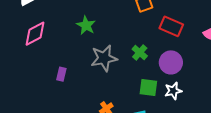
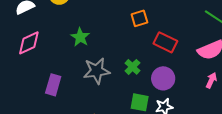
purple rectangle: (61, 74) -> (53, 85), size x1.5

